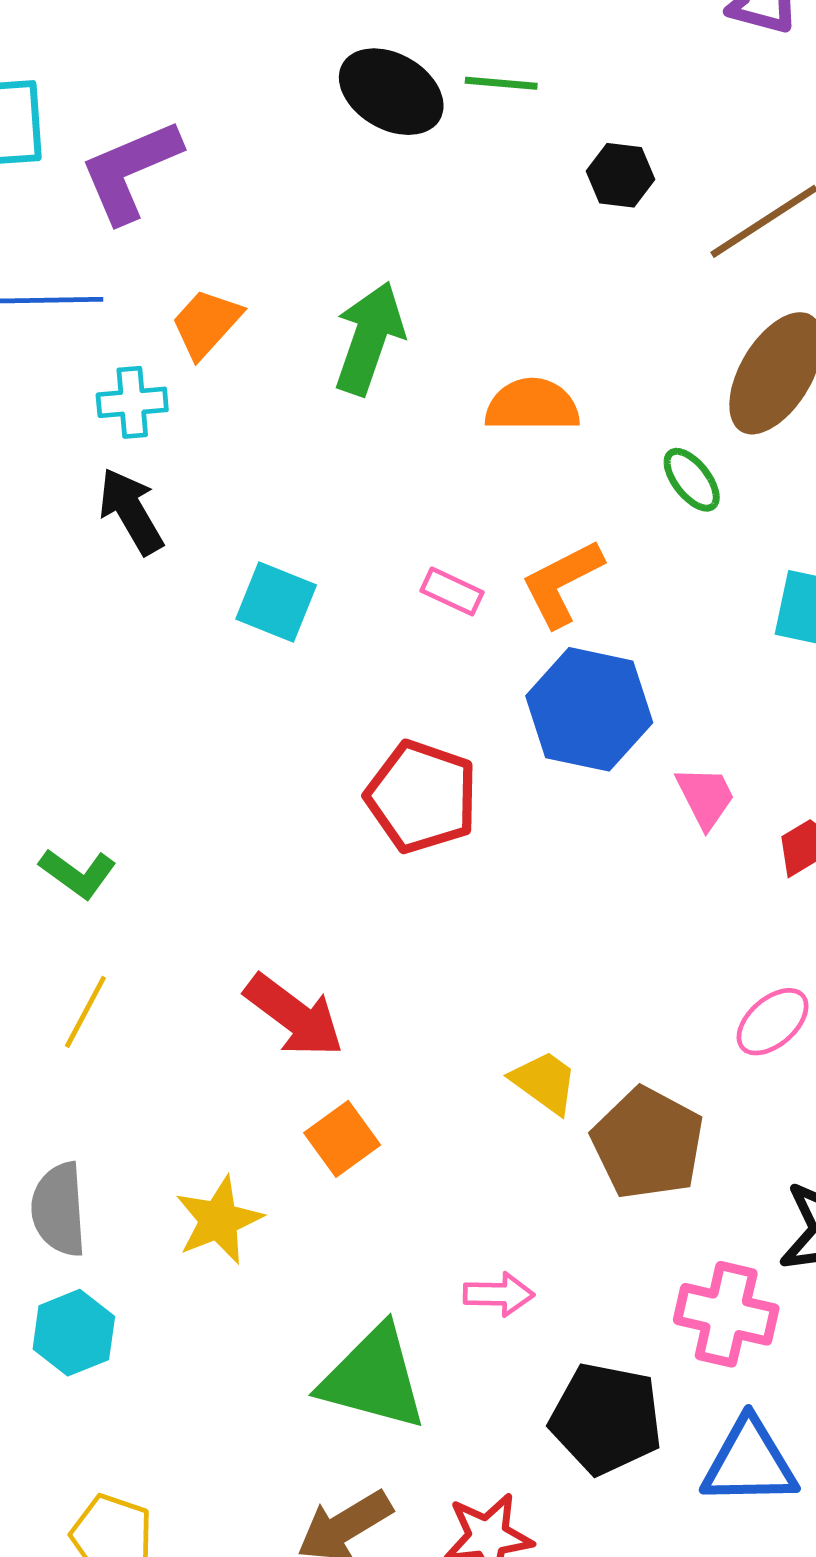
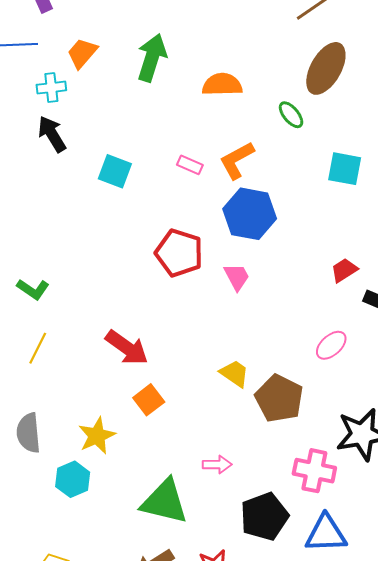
pink trapezoid: (706, 797) -> (237, 277), moved
cyan hexagon: (74, 1333) -> (73, 479), moved
black pentagon: (606, 1419) -> (264, 517), turned -30

